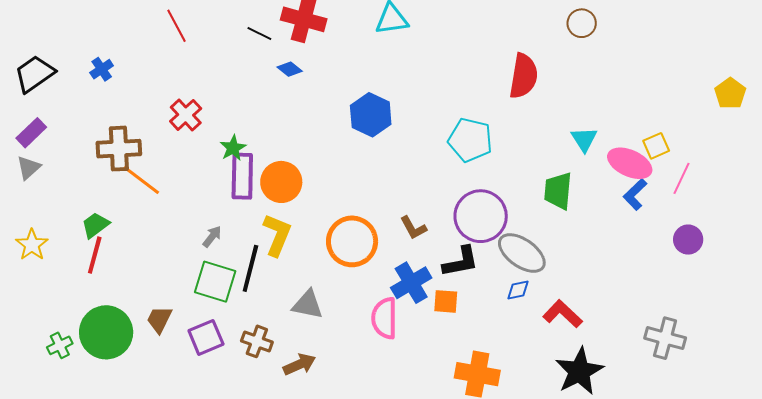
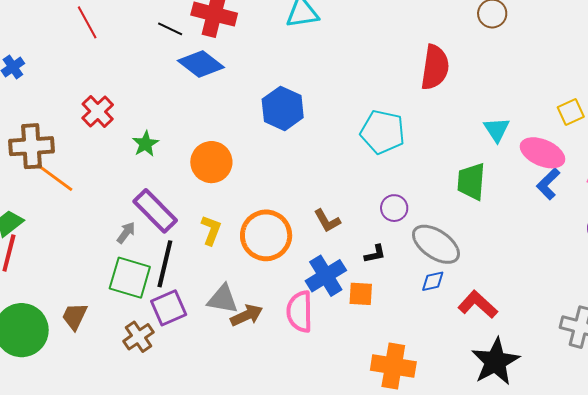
blue diamond: (290, 69) -> (201, 64), size x1.8
yellow square: (656, 146) -> (571, 112), moved
purple rectangle: (242, 176) -> (155, 211), moved, turned -45
orange circle: (281, 182) -> (211, 162), moved
purple circle: (481, 216) -> (394, 208), size x0.5
yellow L-shape: (277, 235) -> (211, 230), moved, size x0.7
black L-shape: (461, 262) -> (375, 254), size x0.6
purple square: (206, 337) -> (169, 308), moved
brown cross: (257, 341) -> (139, 337), moved, turned 36
brown arrow: (299, 364) -> (247, 315), moved

